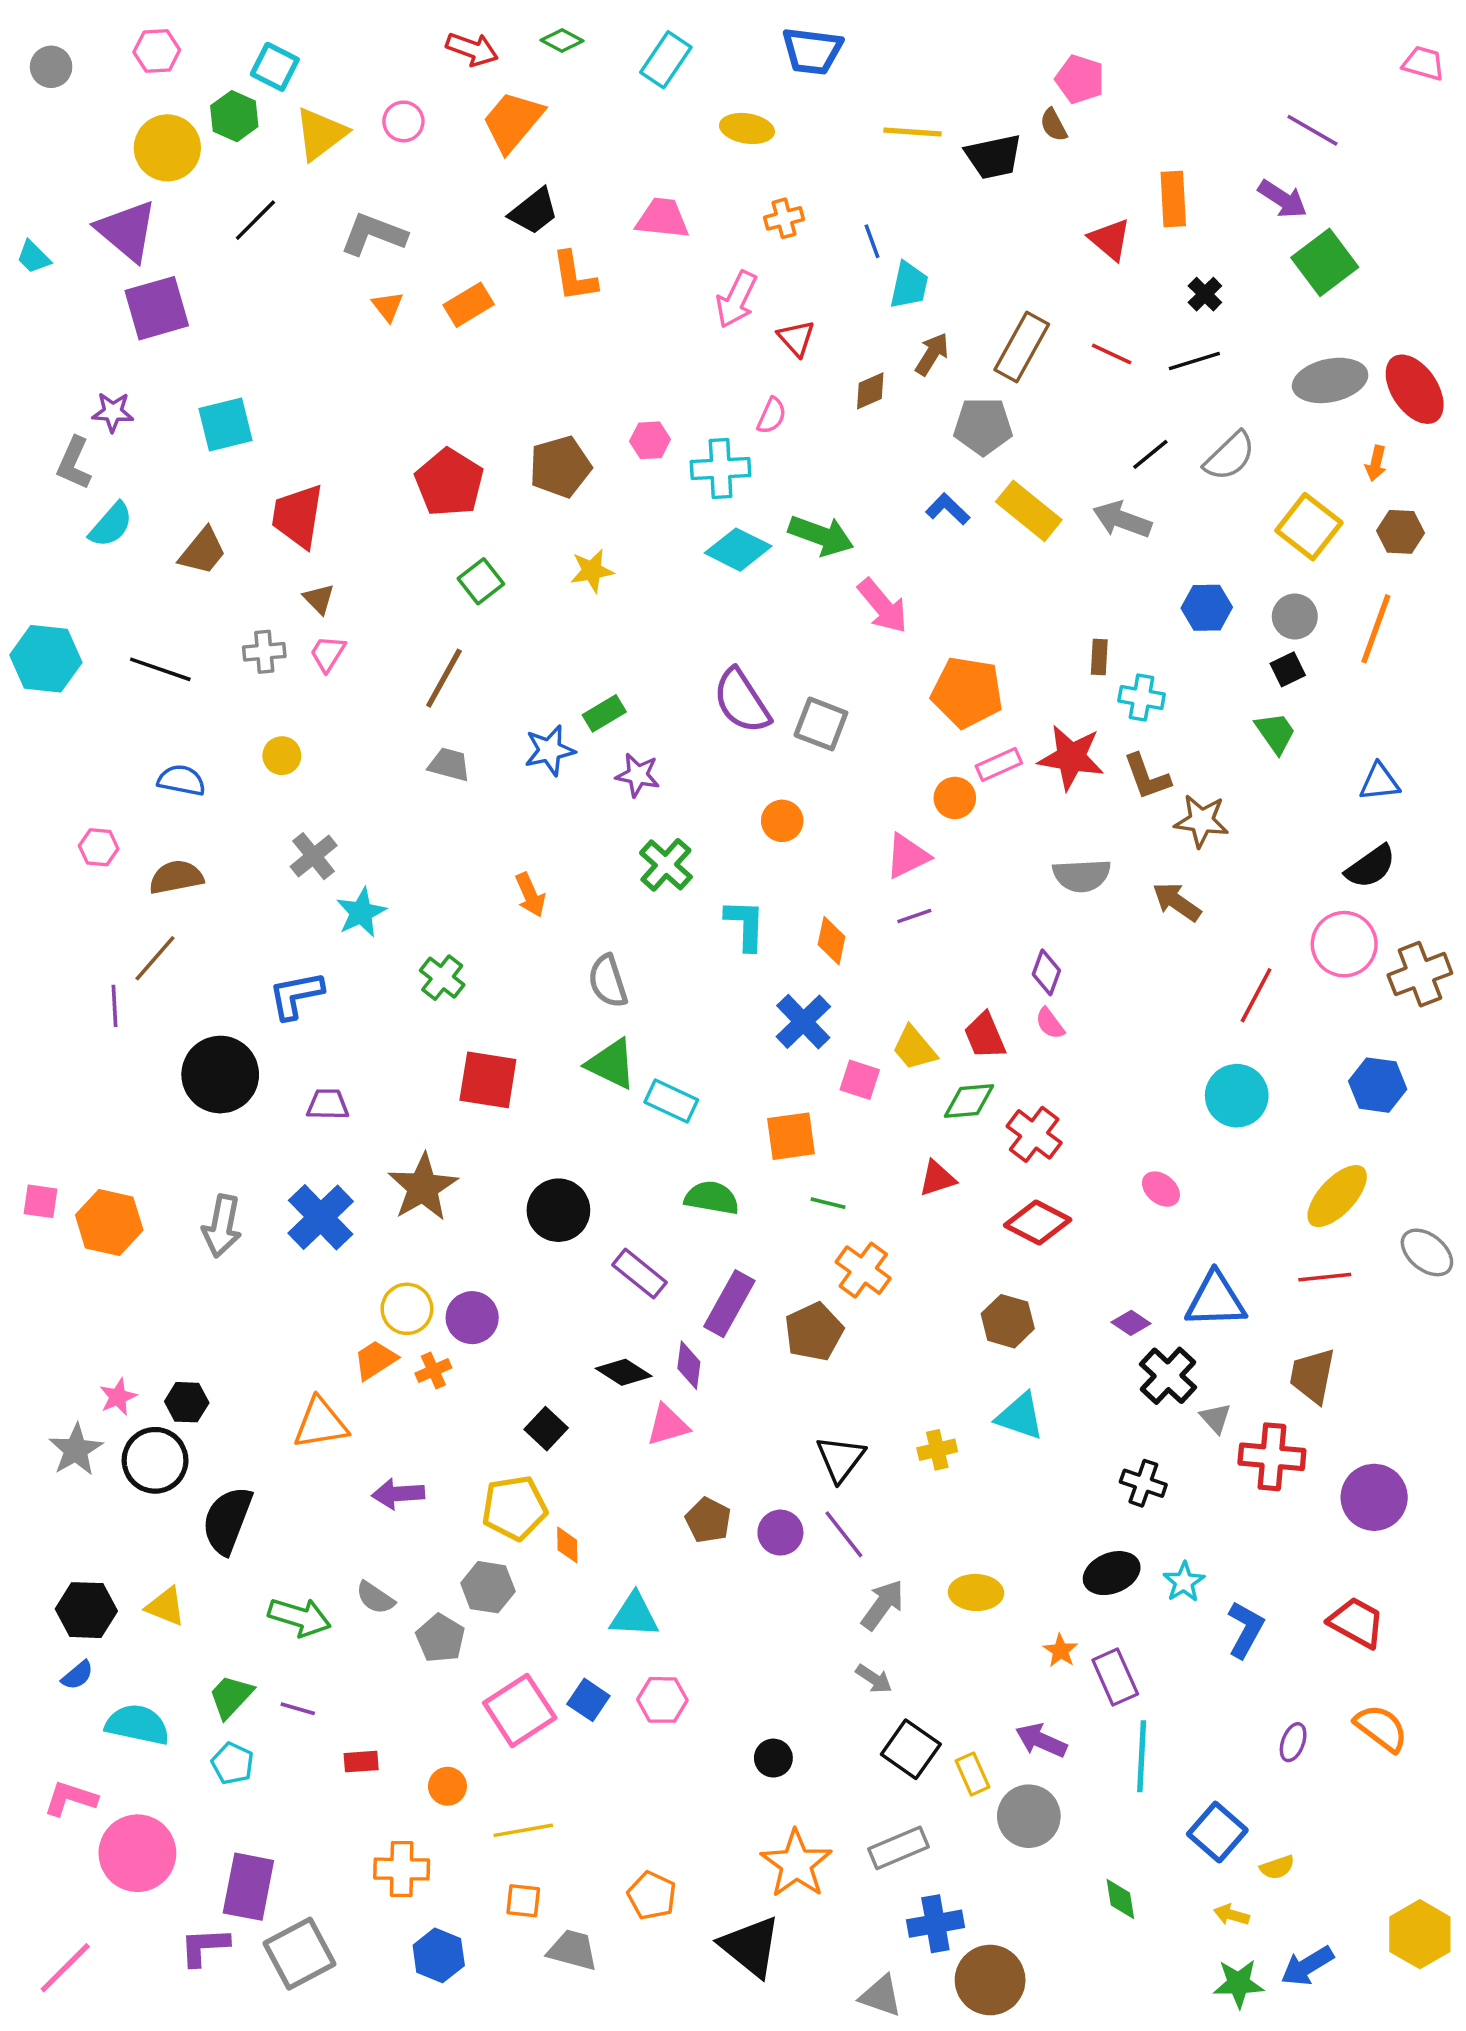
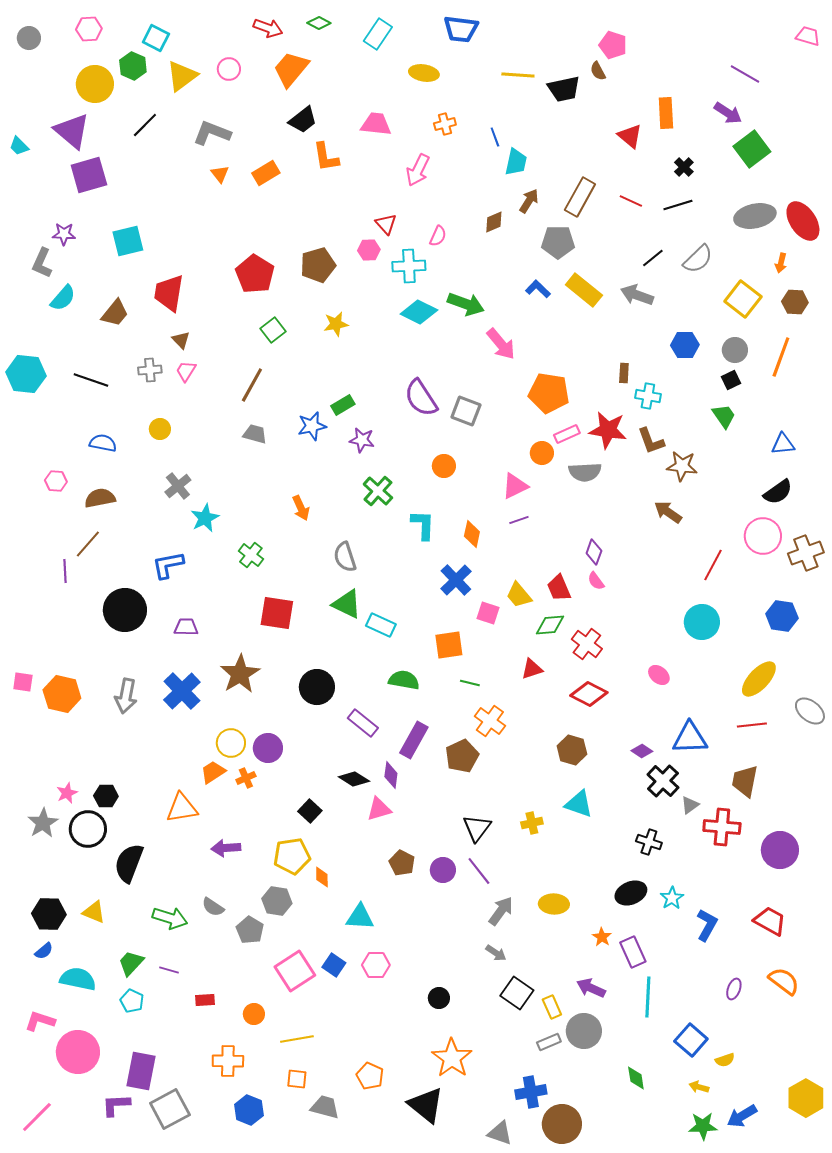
red triangle: (796, 338) -> (386, 224), moved
gray semicircle: (1082, 875) -> (585, 472), moved
gray triangle: (1216, 1418) -> (690, 805), turned 36
gray rectangle: (898, 1848) -> (549, 1042), moved, size x0.7

